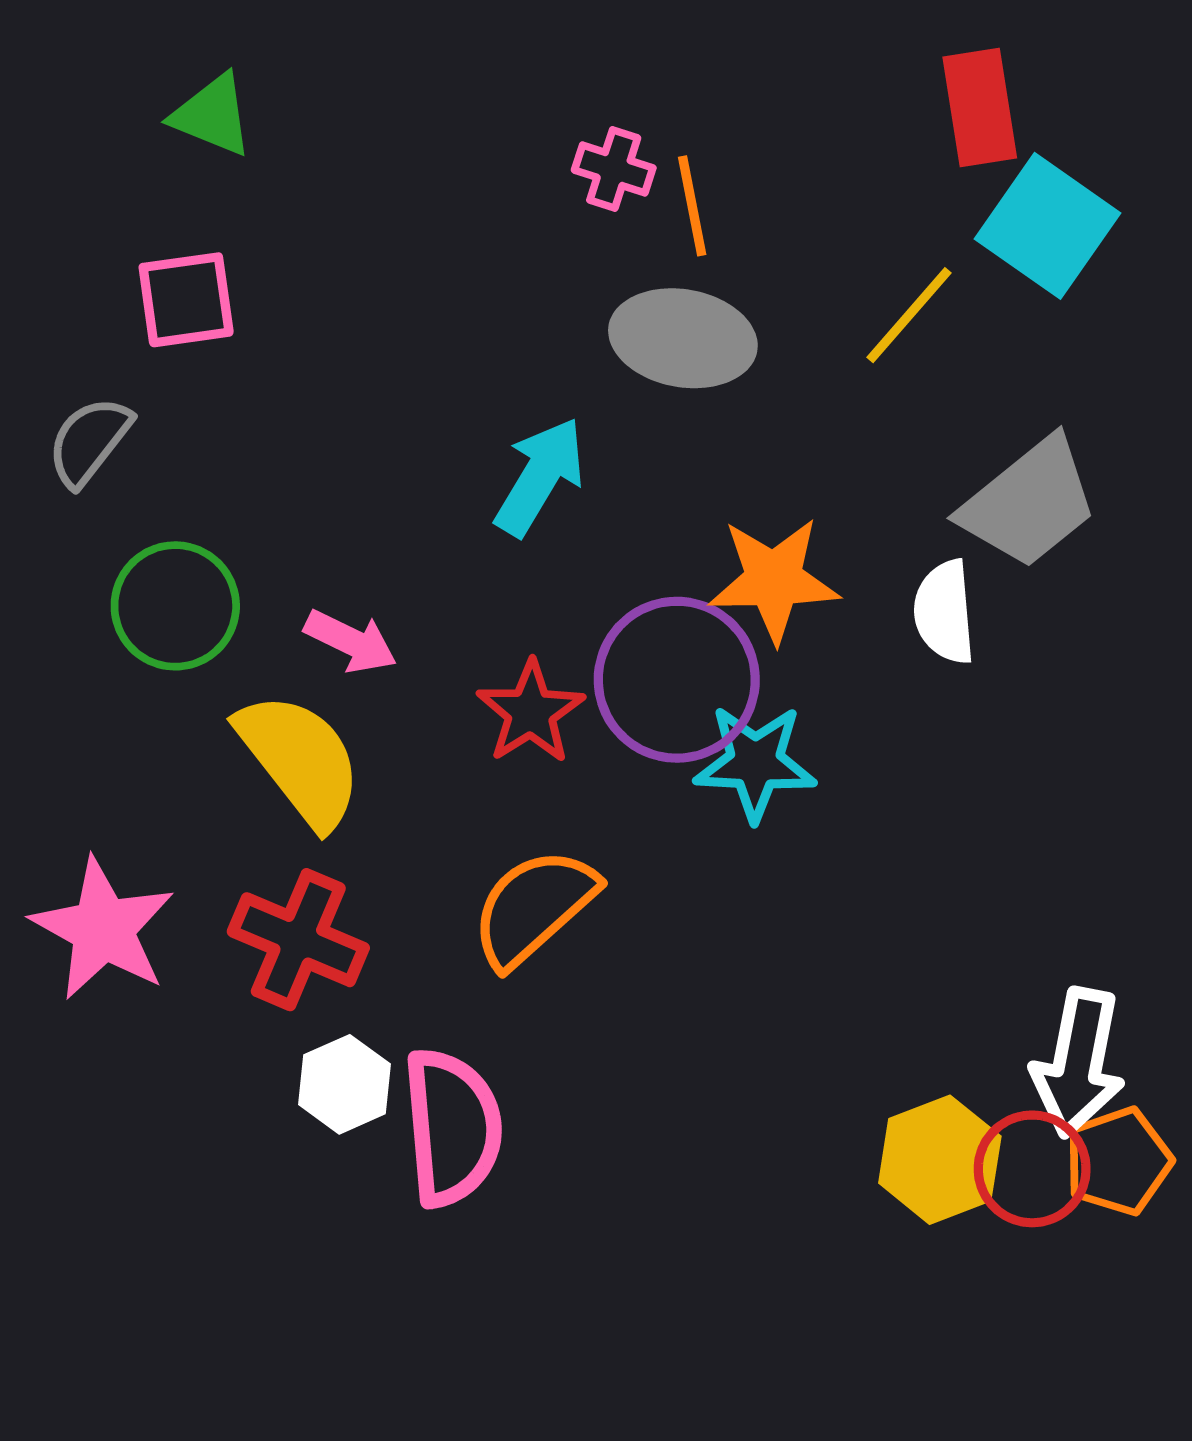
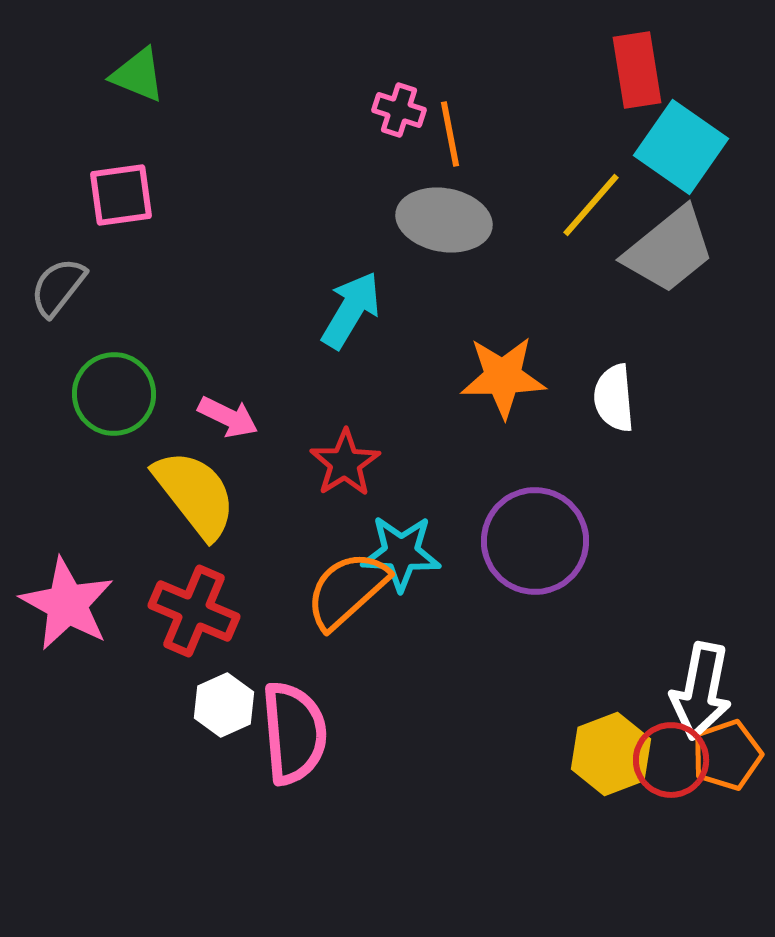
gray trapezoid: (1029, 503) -> (669, 250), moved
purple circle: (677, 680) -> (535, 541), moved
cyan star: (755, 763) -> (401, 553), moved

